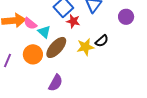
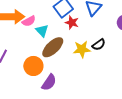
pink semicircle: (30, 24) -> (29, 21), turned -72
orange circle: (33, 54) -> (33, 66), moved

